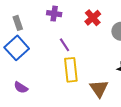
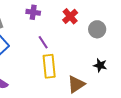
brown triangle: (99, 89) -> (76, 84), turned 30

